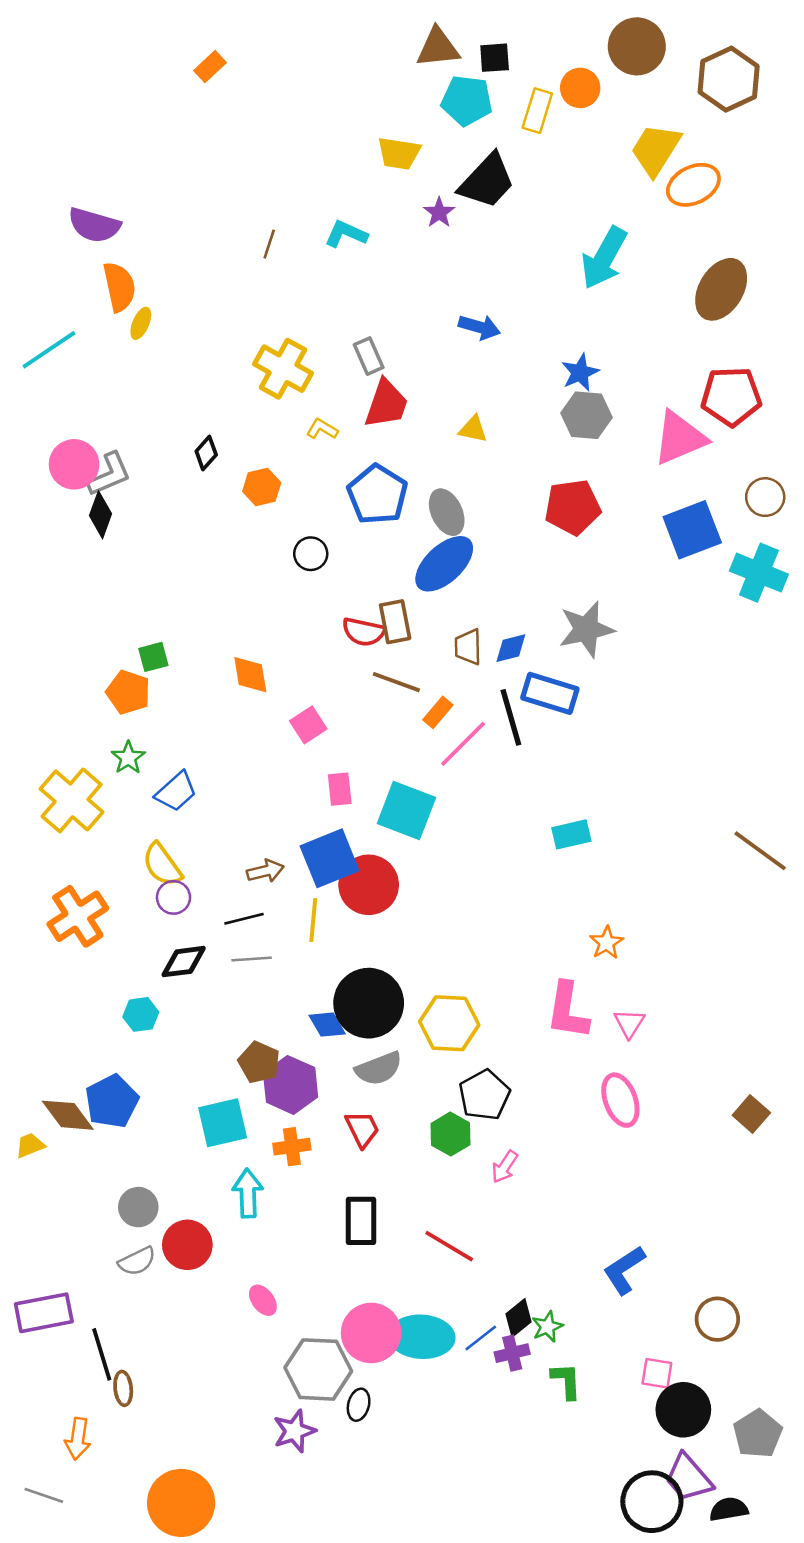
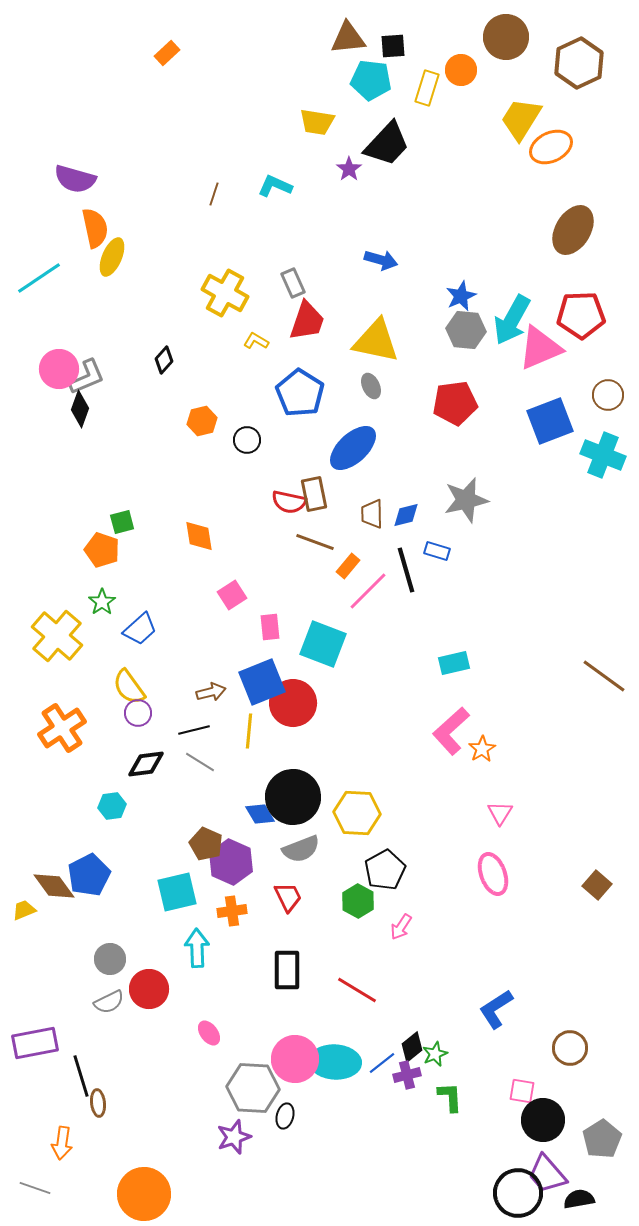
cyan arrow: (604, 258) -> (512, 320), moved
yellow ellipse: (141, 323) -> (112, 257), size x1.5
yellow triangle: (473, 429) -> (376, 341), size x2.0
orange hexagon: (262, 487) -> (202, 421), moved
gray ellipse: (447, 512) -> (371, 386), moved, size x0.7
blue rectangle: (550, 693) -> (437, 551), size x0.6
pink square: (308, 725) -> (232, 595), moved
gray line: (252, 959) -> (200, 762), turned 36
pink L-shape: (568, 1011) -> (451, 731), moved, turned 39

